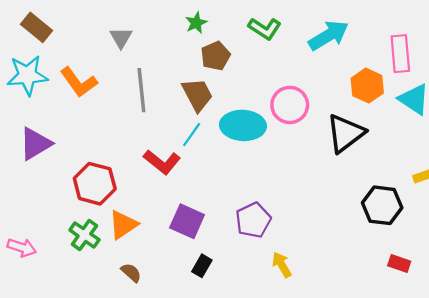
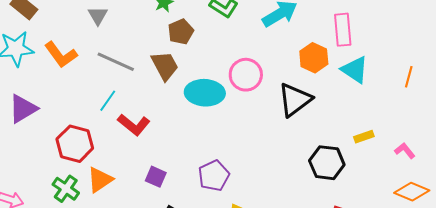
gray line: (141, 90) -> (116, 62), turned -60
cyan line: (192, 135) -> (108, 101), moved
purple square: (187, 221) -> (156, 177), size x0.7

